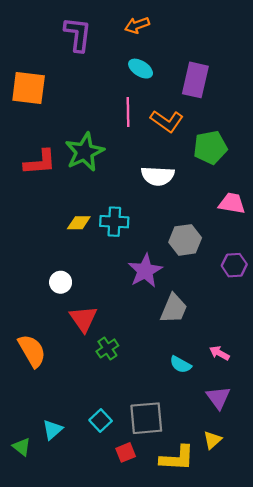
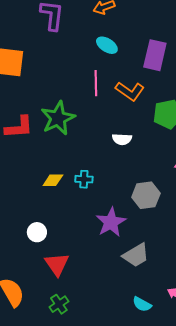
white semicircle: (158, 176) -> (122, 139), size x0.7
cyan cross: (114, 222) -> (84, 179), size x0.7
gray trapezoid: (174, 309) -> (136, 255), turned 36
green cross: (107, 348) -> (59, 304), moved

